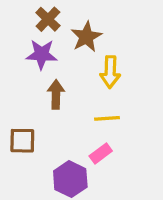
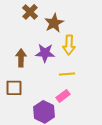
purple star: (42, 54) -> (45, 53), moved
brown arrow: (56, 94) -> (21, 58), moved

